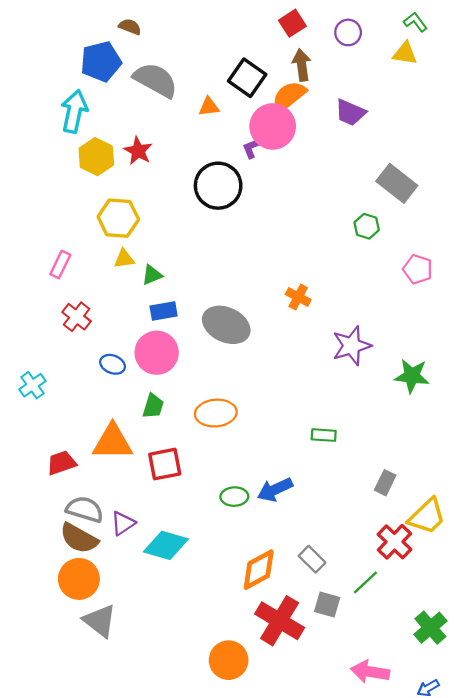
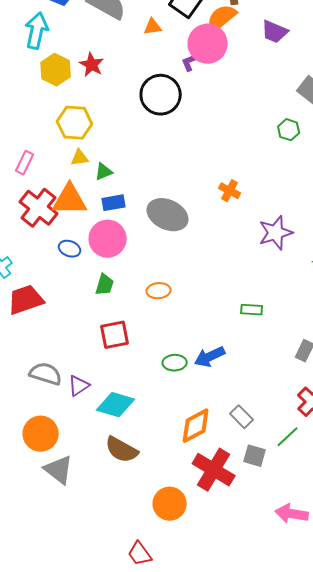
red cross: (77, 317) -> (39, 208), size x1.5
orange ellipse: (216, 413) -> (159, 291), size x0.7
orange triangle: (113, 442) -> (70, 200), moved
red trapezoid: (61, 463) -> (26, 300), moved, size x1.4
brown semicircle: (79, 538) -> (122, 450), moved

